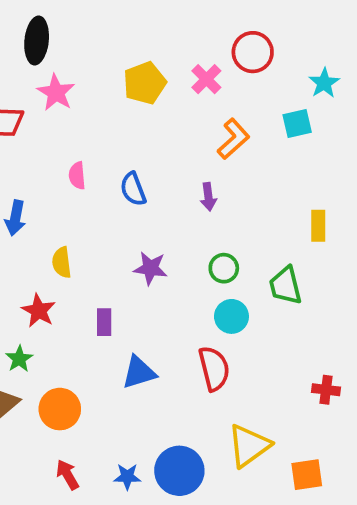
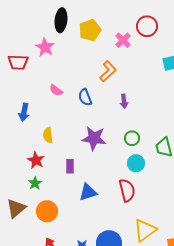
black ellipse: (37, 41) -> (61, 20), moved
yellow pentagon: (145, 83) -> (90, 30), moved
orange L-shape: (233, 139) -> (108, 71), moved
pink semicircle: (77, 176) -> (56, 90), turned -48
purple star: (150, 268) -> (94, 138), size x1.4
green star: (19, 359) -> (35, 183), moved

